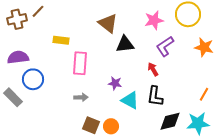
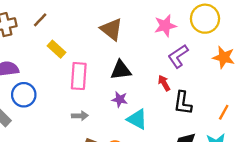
brown line: (38, 11) -> (40, 20), moved
yellow rectangle: (61, 40) -> (56, 49), turned 35
black triangle: (125, 44) -> (121, 70), moved
black L-shape: (155, 96) -> (183, 103), moved

